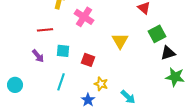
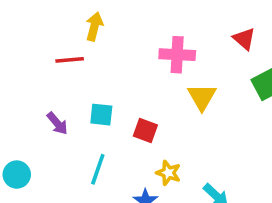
pink cross: (84, 17) -> (177, 55), moved, turned -30
red line: (45, 30) -> (70, 60), moved

